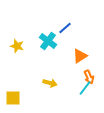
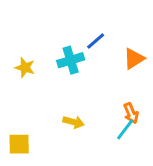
cyan cross: (48, 41) -> (71, 60), turned 36
orange triangle: (80, 56) -> (134, 59), moved

